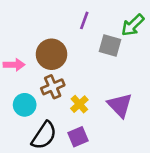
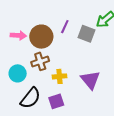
purple line: (84, 20) -> (65, 27), moved
pink arrow: (14, 65) -> (18, 35), moved
yellow cross: (79, 104) -> (59, 76), turned 32

